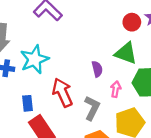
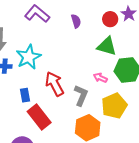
purple semicircle: (97, 69) -> (76, 21), moved
pink arrow: (116, 89) -> (100, 78), turned -72

